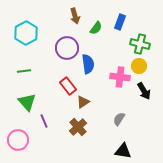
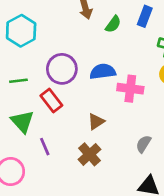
purple circle: (67, 48) -> (62, 69), moved
blue semicircle: (88, 64) -> (103, 72), turned -90
pink cross: (120, 77) -> (130, 89), moved
red rectangle: (68, 86) -> (51, 100), moved

